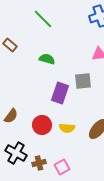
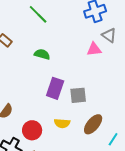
gray square: (83, 81) -> (78, 95), moved
red circle: (42, 125) -> (32, 130), moved

